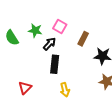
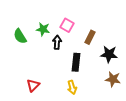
black arrow: (50, 44) -> (57, 42), turned -40
black rectangle: (55, 64) -> (76, 62), moved

